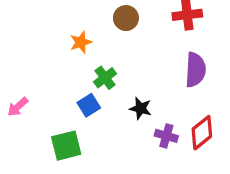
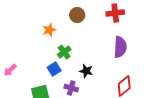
purple cross: (166, 136) -> (71, 88), moved

